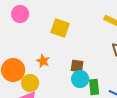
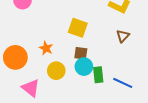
yellow square: (60, 28) -> (78, 28), moved
yellow circle: (30, 83) -> (56, 71), moved

